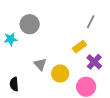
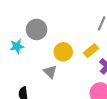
yellow circle: (60, 74) -> (63, 52), moved

